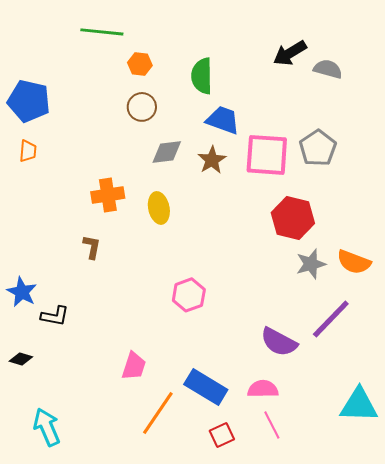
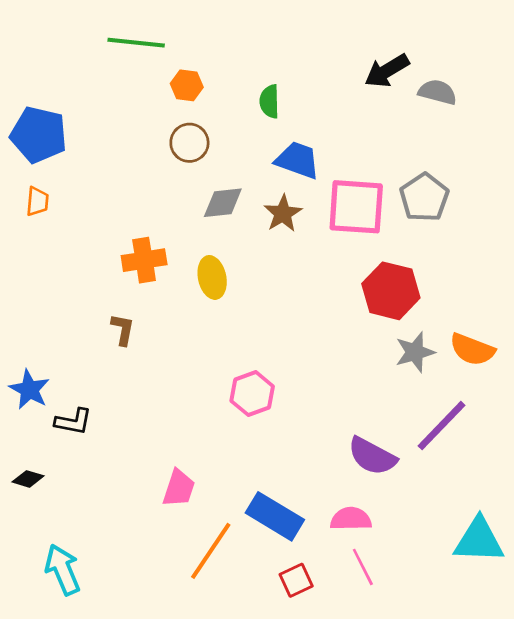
green semicircle: (202, 76) -> (269, 101), size x0.7

